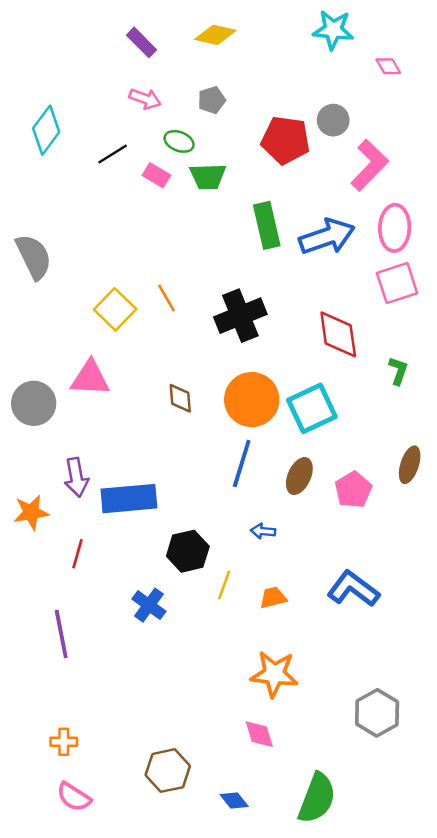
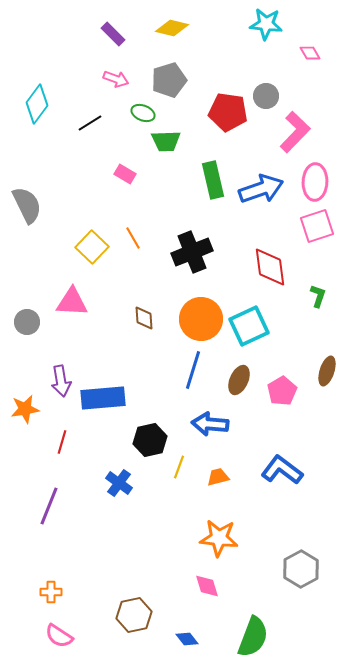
gray pentagon: (212, 100) -> (169, 80), size x1.6
pink rectangle: (156, 175) -> (125, 174), moved
gray circle: (34, 403) -> (27, 322), size x0.7
blue arrow: (263, 531) -> (210, 424), size x1.8
purple line: (61, 634) -> (49, 506), turned 33

